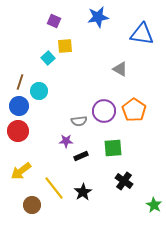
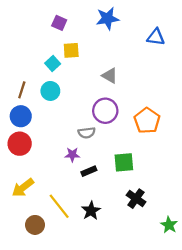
blue triangle: (142, 34) -> (156, 37), size x0.7
gray triangle: (120, 69) -> (110, 76), moved
cyan circle: (39, 91) -> (50, 91), moved
purple circle: (104, 111) -> (105, 111), moved

